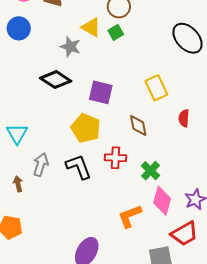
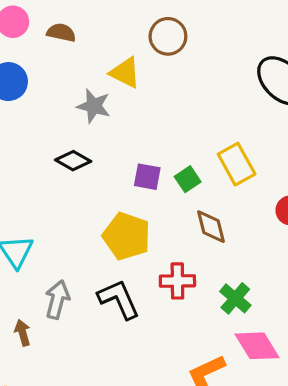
green square: (116, 32) -> (188, 179), moved
black diamond: (56, 80) -> (73, 161), size x0.7
purple square: (101, 92) -> (147, 177), size x0.7
pink diamond: (162, 201) -> (257, 346), turned -44

